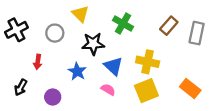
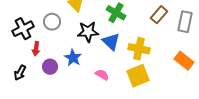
black cross: (16, 30) -> (23, 29), moved
blue triangle: (113, 66) -> (111, 42), moved
orange rectangle: (190, 88) -> (184, 61), moved
purple circle: (53, 97) -> (50, 67), moved

